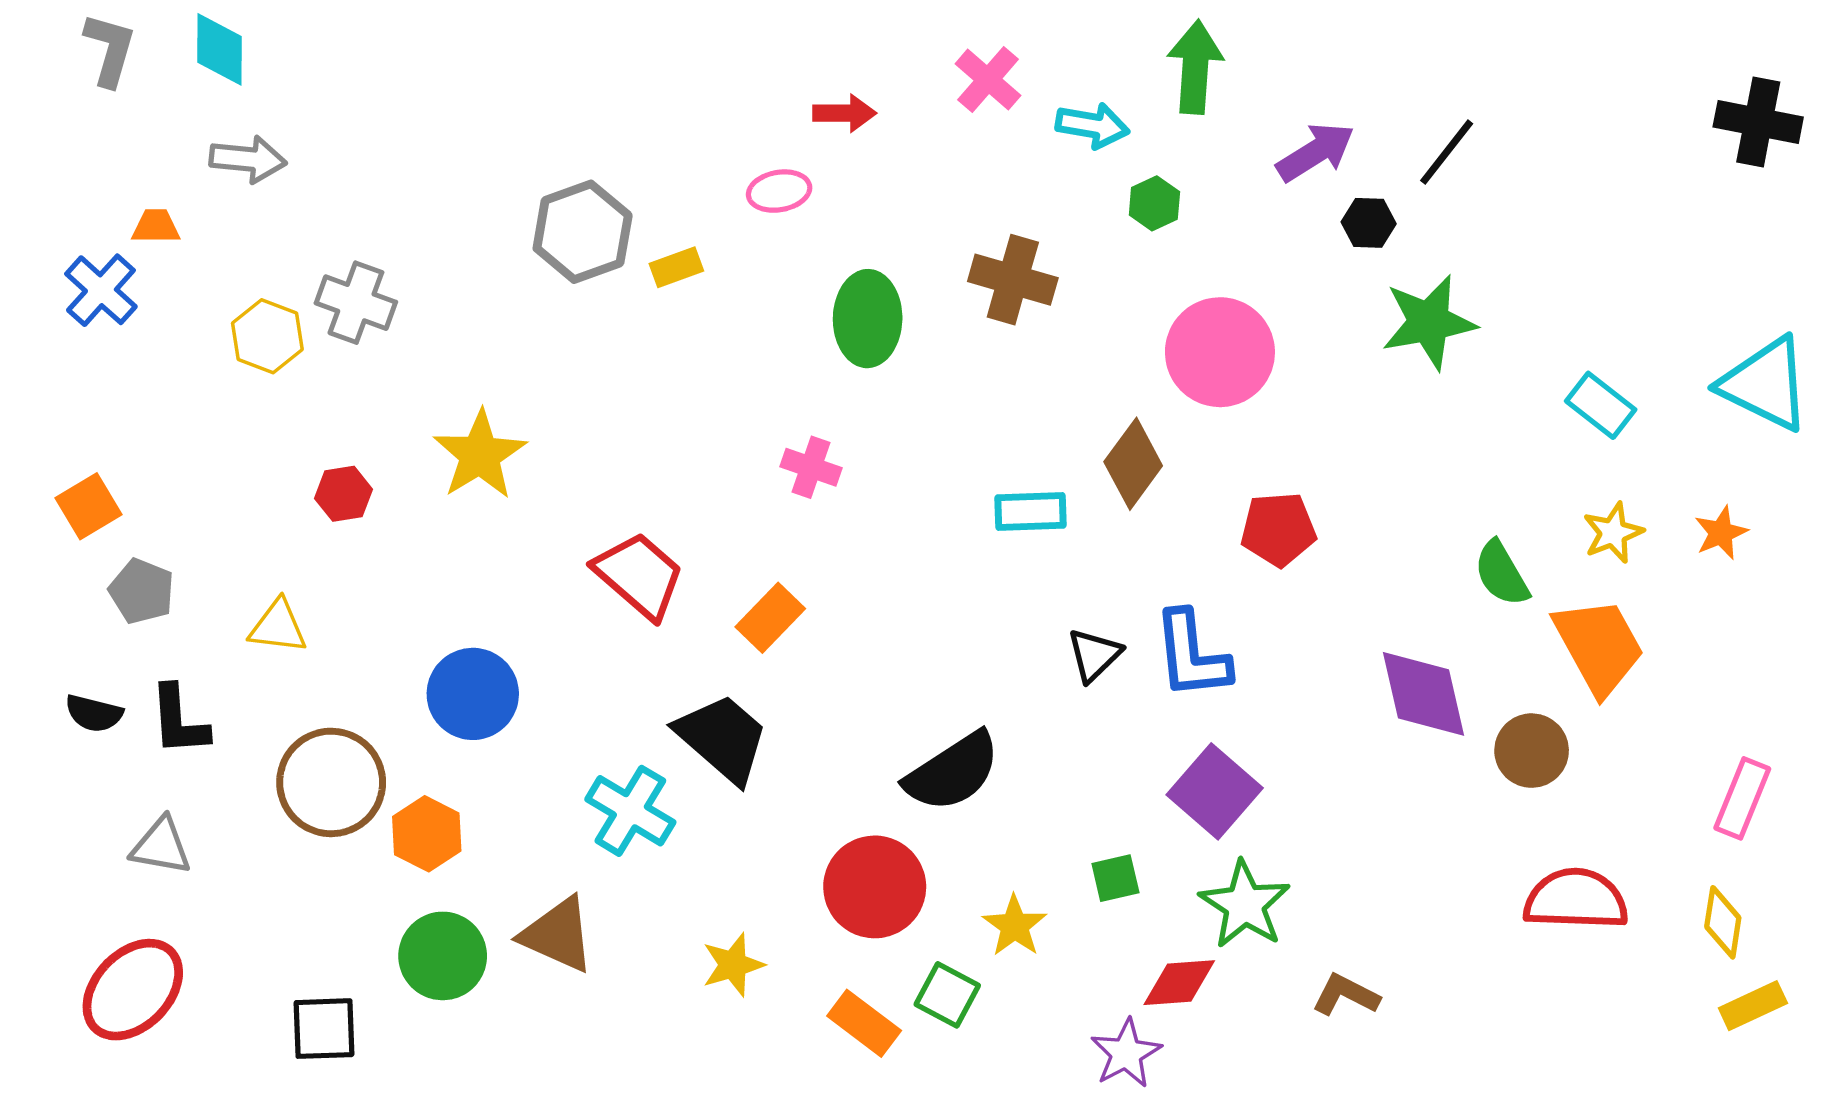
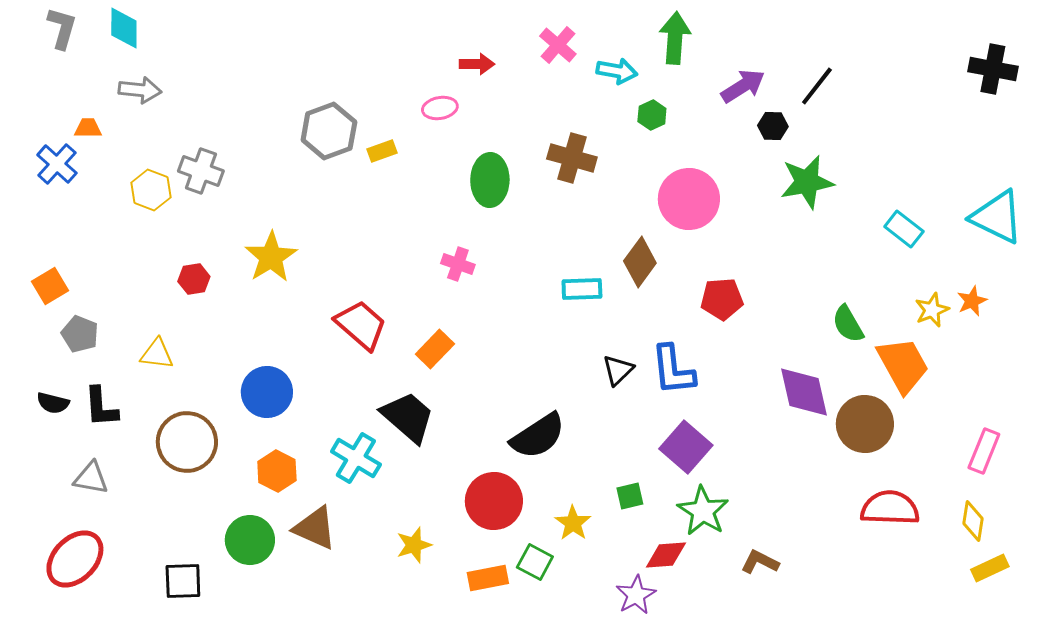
yellow star: (1613, 533) -> (932, 310), moved
brown circle: (1532, 751) -> (865, 424), size x1.4
orange hexagon: (427, 834) -> (277, 471), moved
orange rectangle: (864, 1023) -> (488, 578), turned -48

